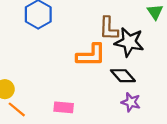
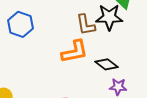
black star: (129, 42) -> (109, 17), moved

